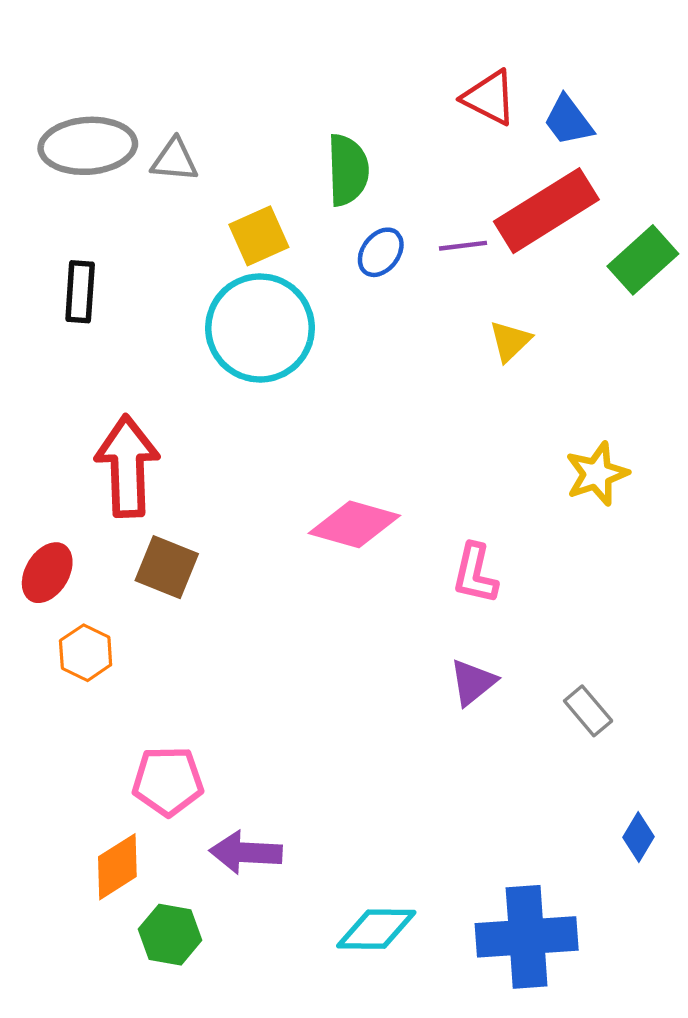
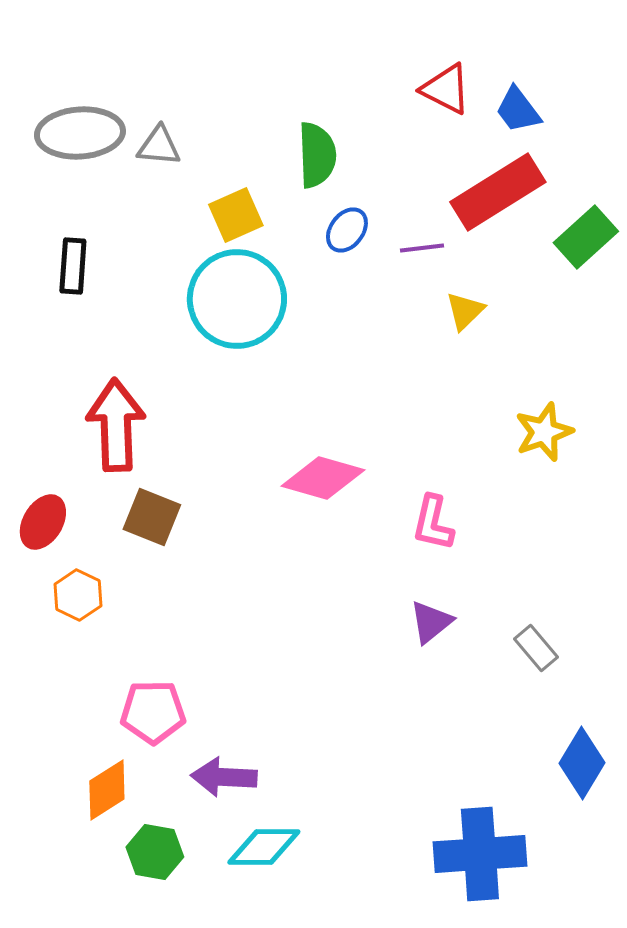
purple line: (463, 246) -> (422, 248), moved
blue diamond: (639, 837) -> (582, 763), size x1.6
cyan diamond: (376, 929) -> (264, 847), moved

